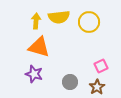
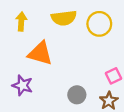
yellow arrow: (36, 21) -> (21, 21), moved
purple star: (34, 74) -> (22, 85), moved

